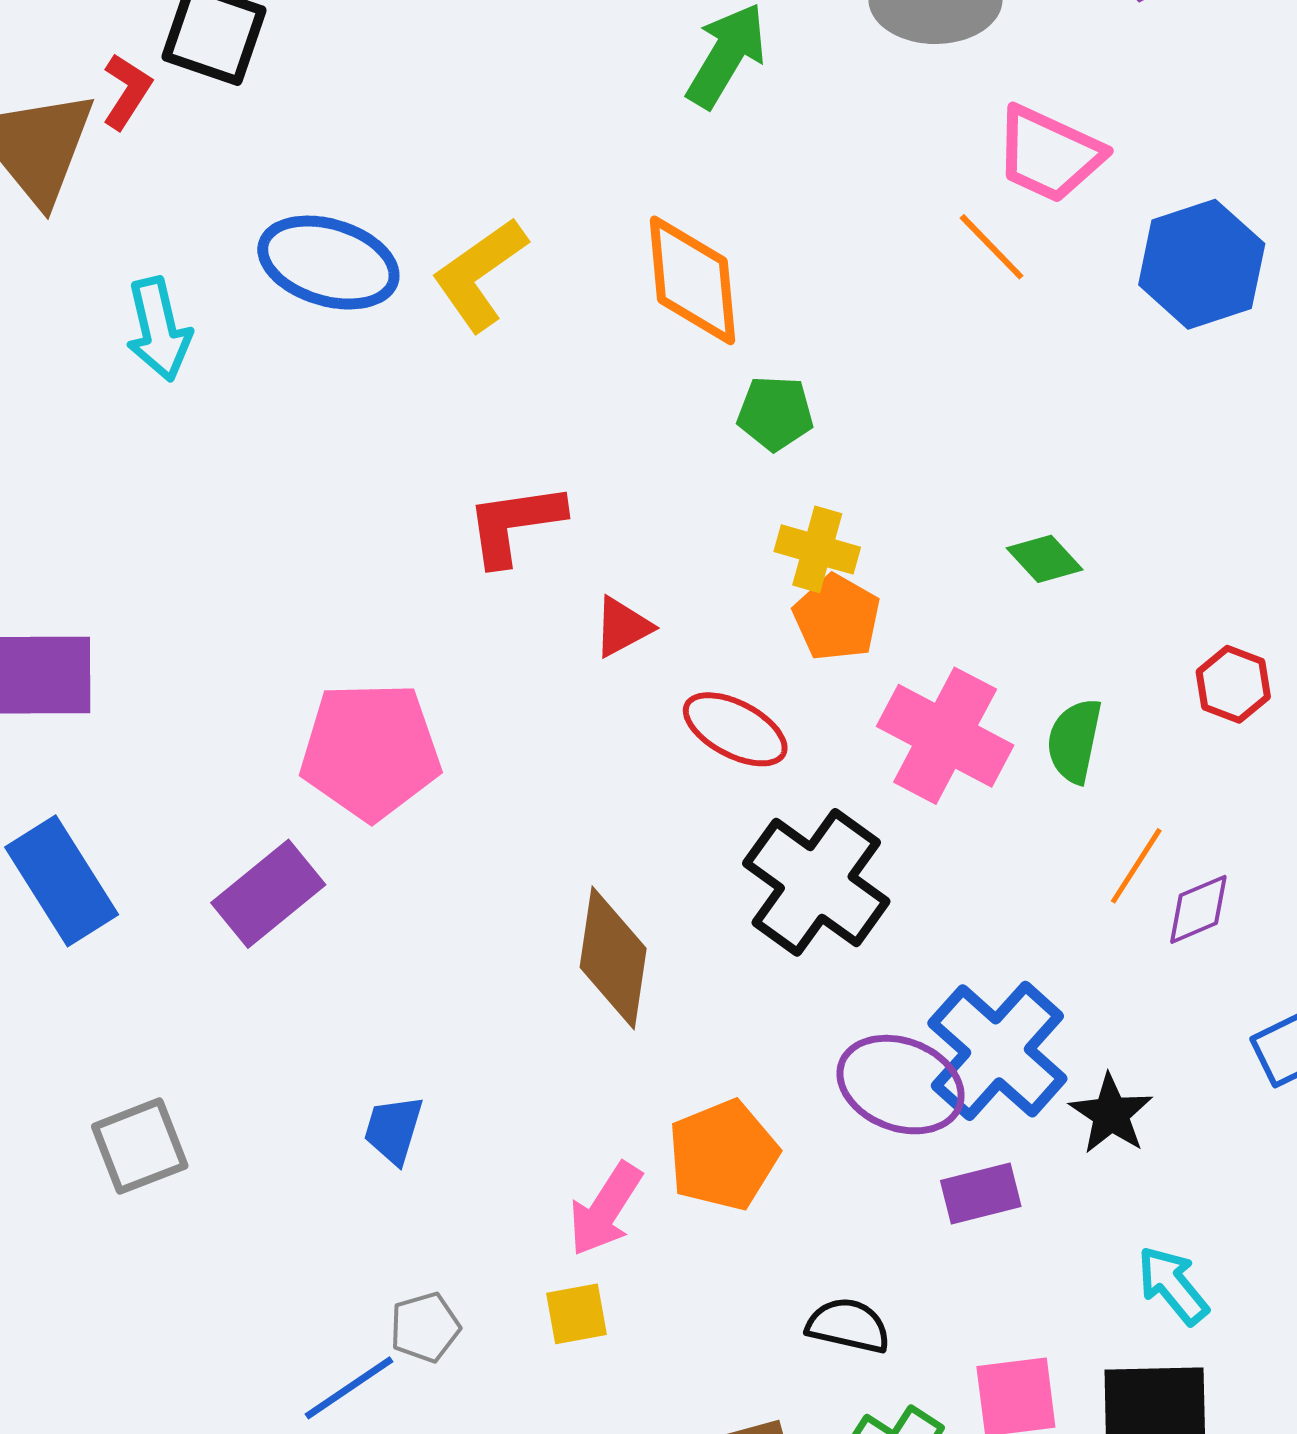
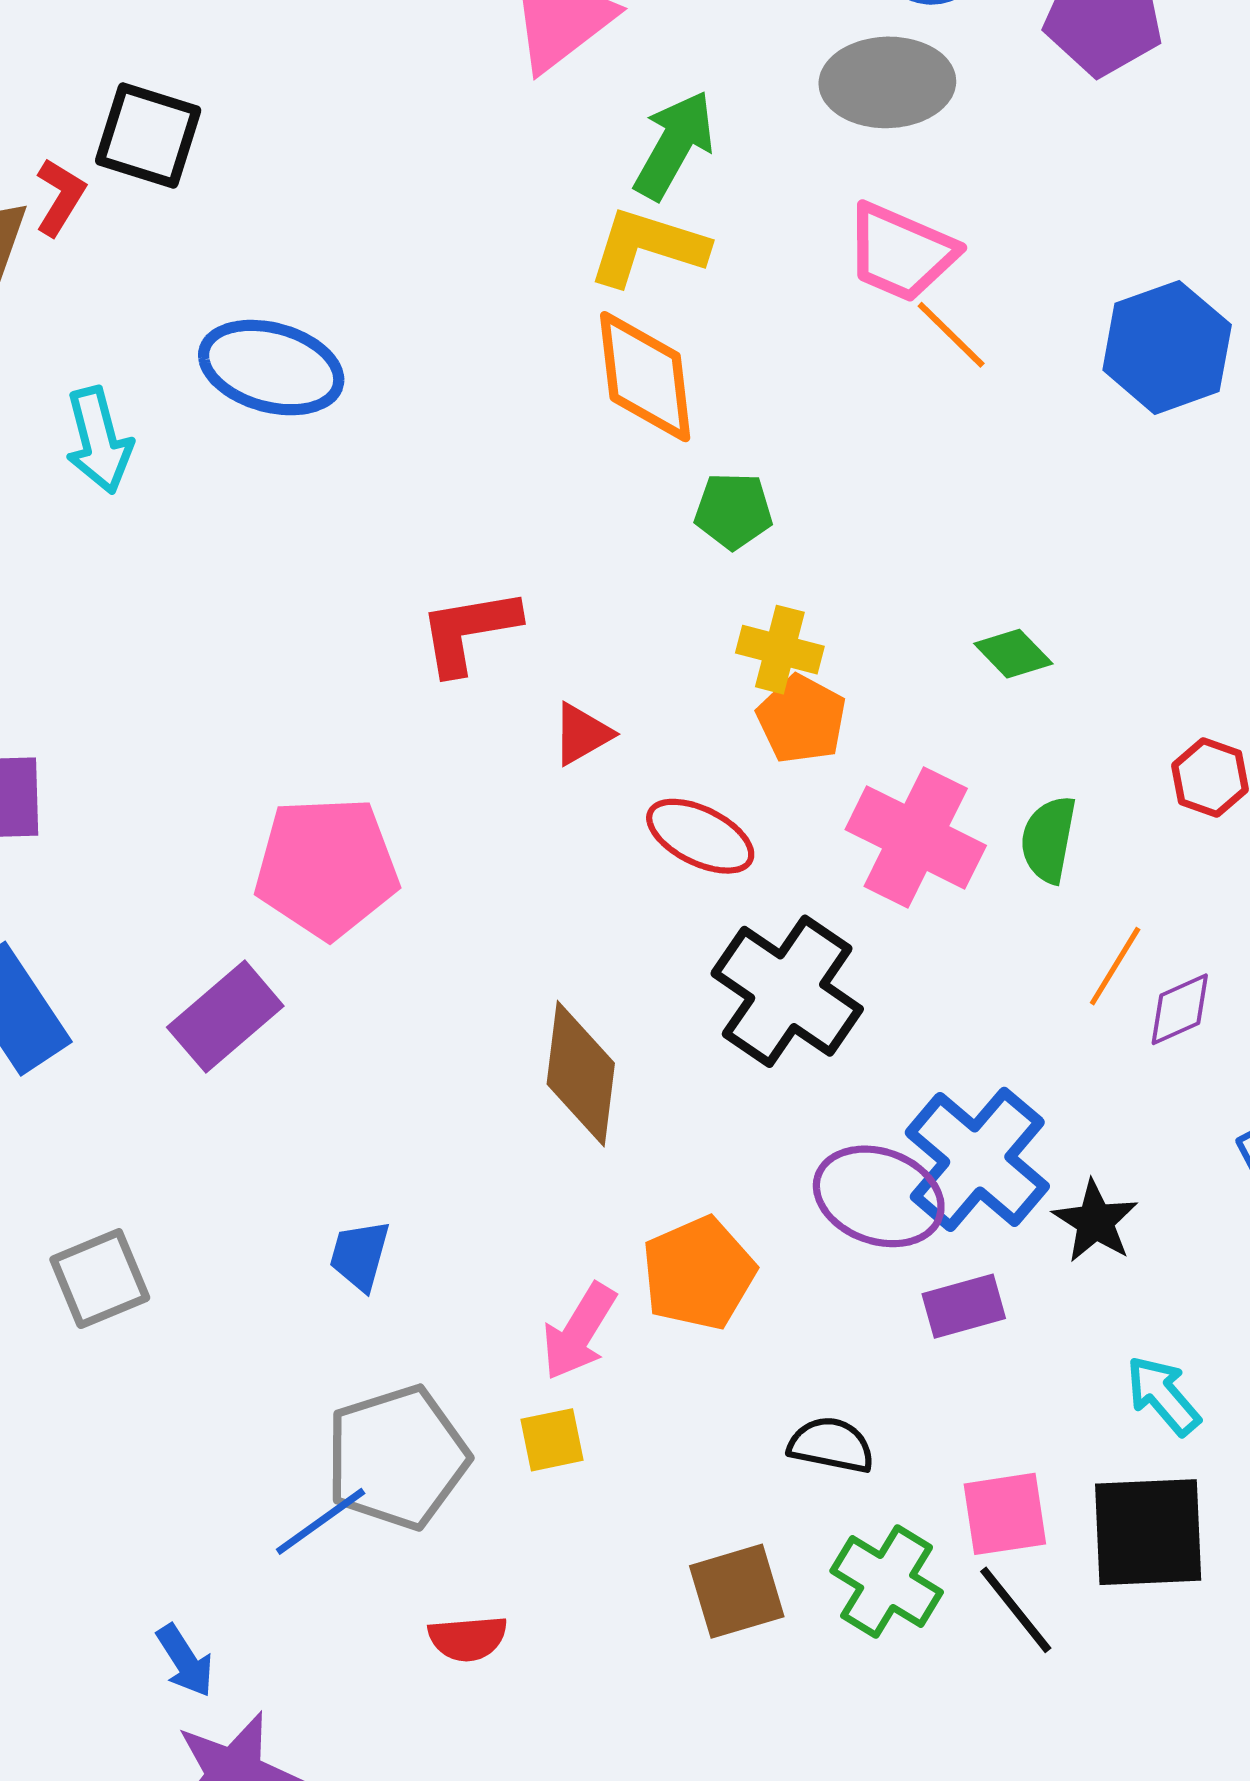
pink trapezoid: (1049, 154) -> (901, 252), moved
yellow L-shape: (480, 274) -> (647, 247), moved, turned 54
gray pentagon: (425, 1327) -> (397, 1457), size x2.0

